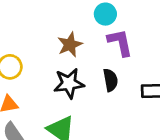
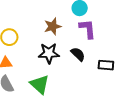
black semicircle: (110, 80) -> (78, 54), turned -42

